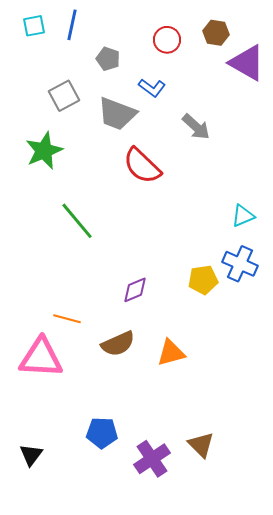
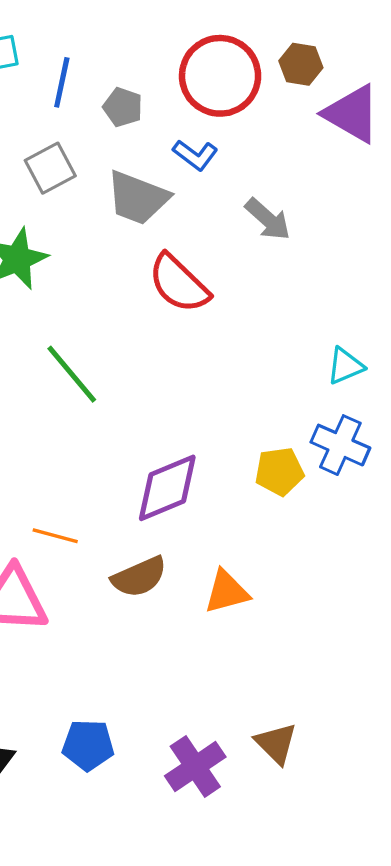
blue line: (72, 25) -> (62, 82), moved
red circle: (167, 40) -> (220, 76), size x1.8
purple diamond: (135, 290) -> (167, 488), size x1.6
blue pentagon: (102, 433) -> (88, 745), moved

